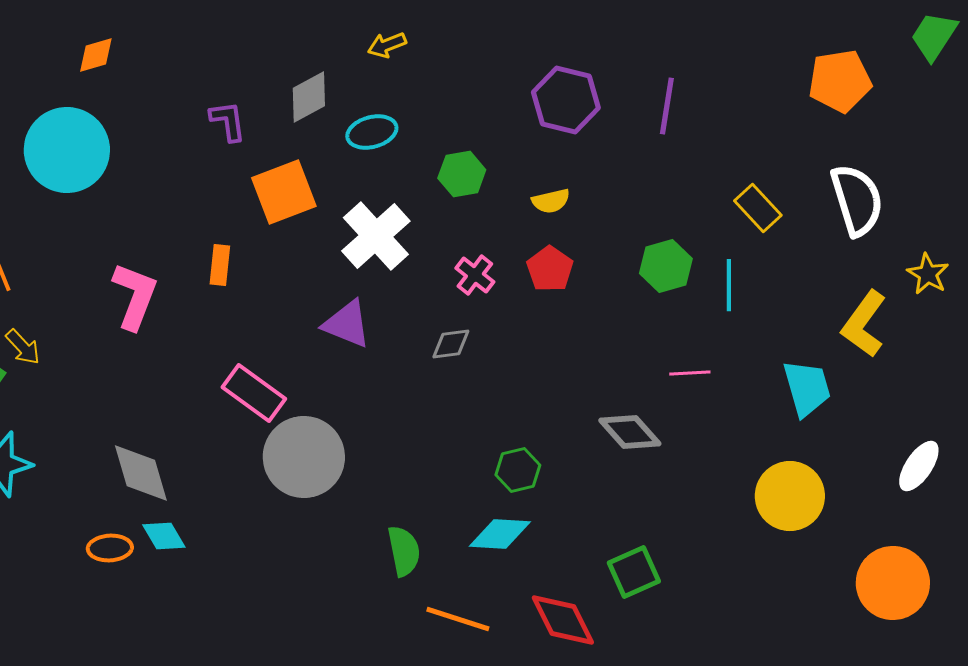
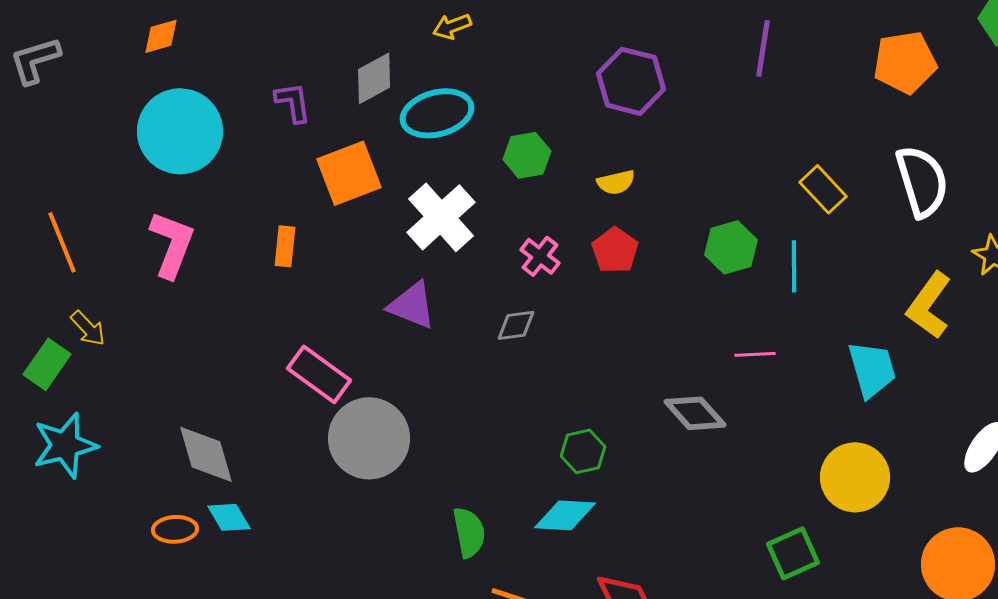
purple line: (667, 106) -> (763, 48), moved
cyan ellipse: (372, 132) -> (437, 113), size x1.4
cyan circle: (67, 150) -> (180, 131), moved
pink L-shape: (135, 296) -> (172, 244), moved
green square: (634, 572) -> (793, 553), moved

